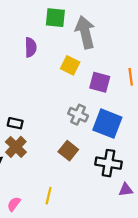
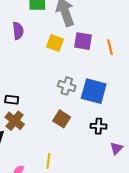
purple square: (100, 82) -> (83, 41), moved
black cross: (108, 163) -> (99, 126), size x0.7
purple triangle: (126, 190) -> (116, 148), turned -32

